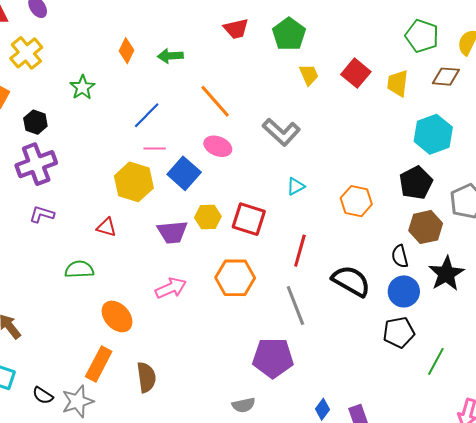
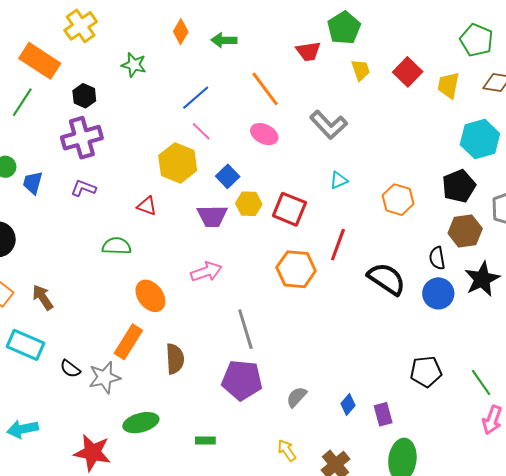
red trapezoid: (236, 29) -> (308, 51), moved
green star: (82, 87) -> (134, 65), turned -30
pink line: (155, 148) -> (201, 131), turned 40
blue square: (184, 173) -> (228, 176), moved, size x0.7
orange hexagon: (235, 278) -> (296, 269), moved
gray line: (295, 305) -> (245, 329), moved
black pentagon: (399, 332) -> (426, 372), moved
purple pentagon: (273, 358) -> (242, 380), moved
green line: (436, 361) -> (481, 383), moved, turned -68
gray semicircle: (244, 405) -> (296, 397), moved, turned 140

